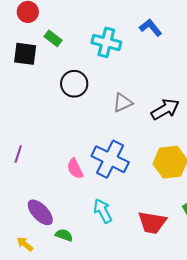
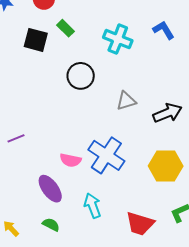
purple line: (18, 154) -> (16, 138), turned 42
pink semicircle: (75, 169) -> (71, 160), turned -60
purple ellipse: (40, 212) -> (50, 189), moved

